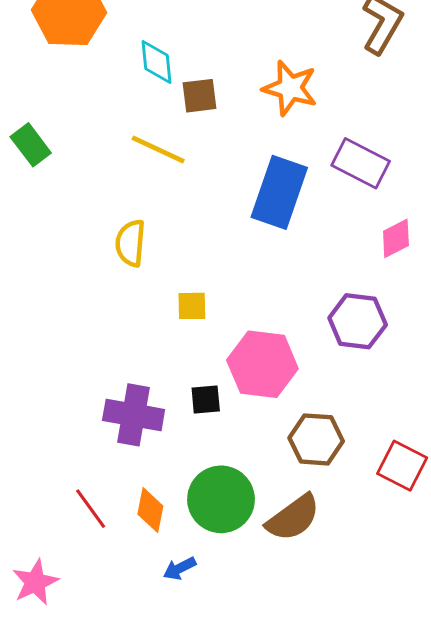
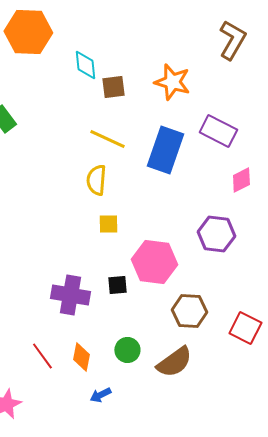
yellow line: (158, 149) -> (107, 139), moved
yellow semicircle: (130, 243) -> (96, 180), moved
green circle: (221, 499) -> (127, 350), size x0.6

